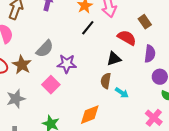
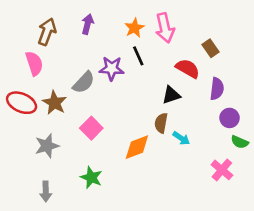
black line: (88, 28) -> (138, 56), turned -63
purple star: (67, 64) -> (112, 68), moved
orange diamond: (90, 115) -> (137, 147), moved

